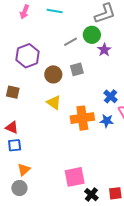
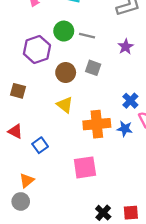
green circle: (92, 35) -> (64, 31), moved
gray line: (70, 42) -> (87, 36), turned 40
gray square: (77, 69) -> (93, 68), turned 32
blue square: (15, 145) -> (40, 145), moved, turned -32
pink square: (75, 177) -> (85, 167), moved

